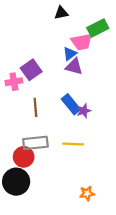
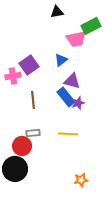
blue triangle: (70, 54) -> (61, 60), moved
purple triangle: (74, 67) -> (72, 81), moved
gray rectangle: (35, 143) -> (33, 133), size x0.6

